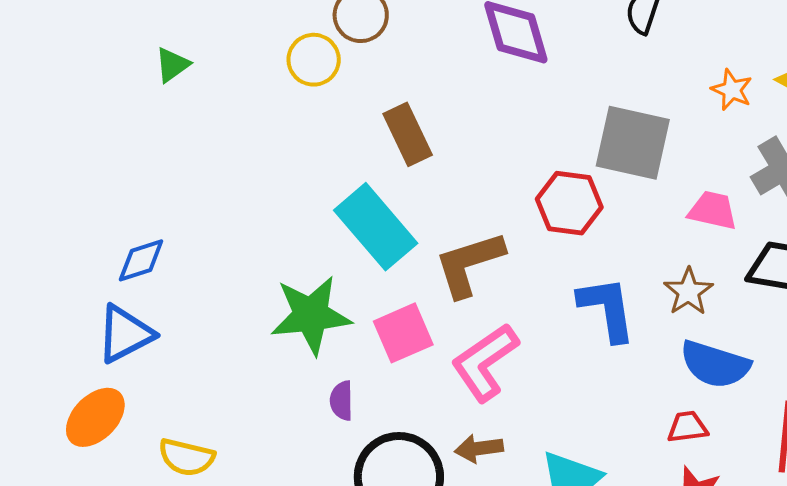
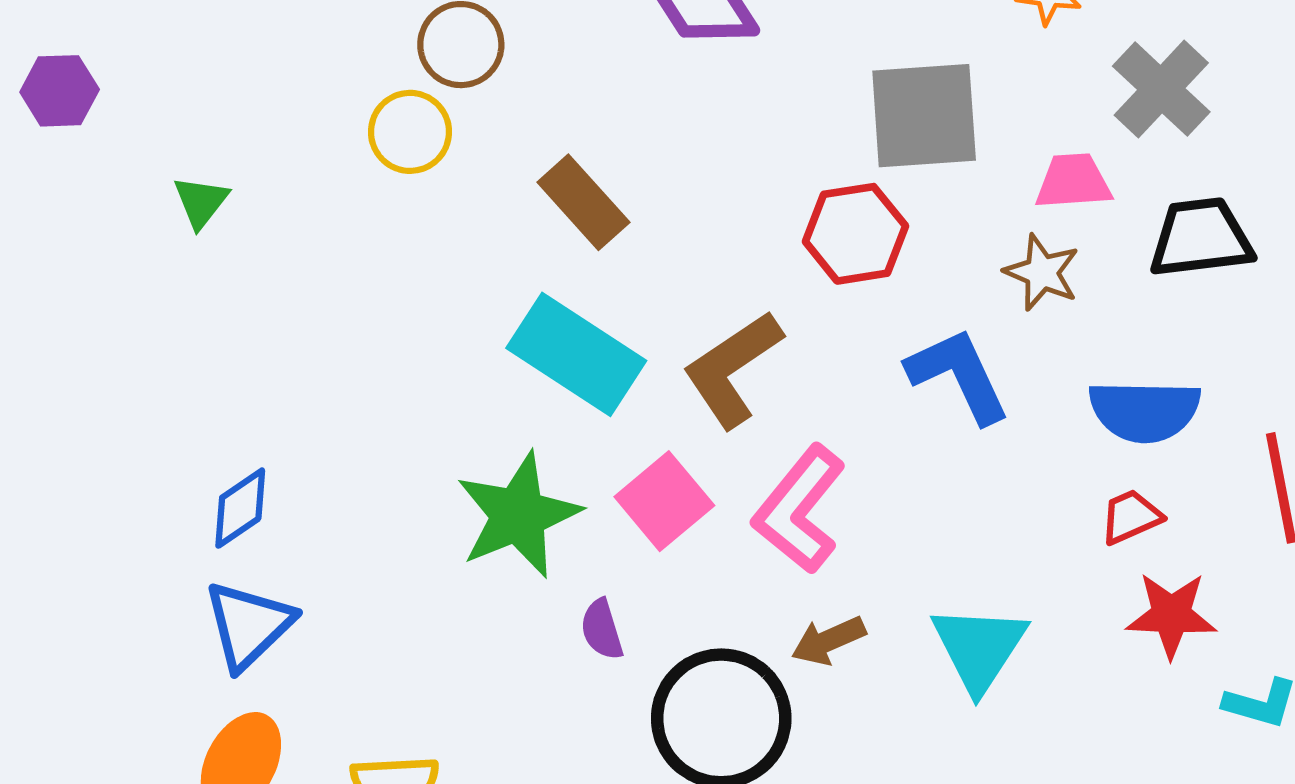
brown star: (688, 292) -> (1042, 272), moved

